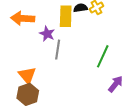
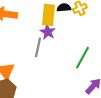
purple star: (47, 34) -> (48, 32), moved

